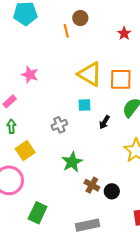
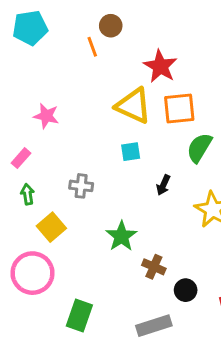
red star: (124, 33) -> (160, 66), moved, size x1.6
black arrow: (104, 122) -> (163, 185), moved
gray cross: (59, 125) -> (81, 186), moved, turned 35
black circle: (112, 191) -> (186, 290), moved

